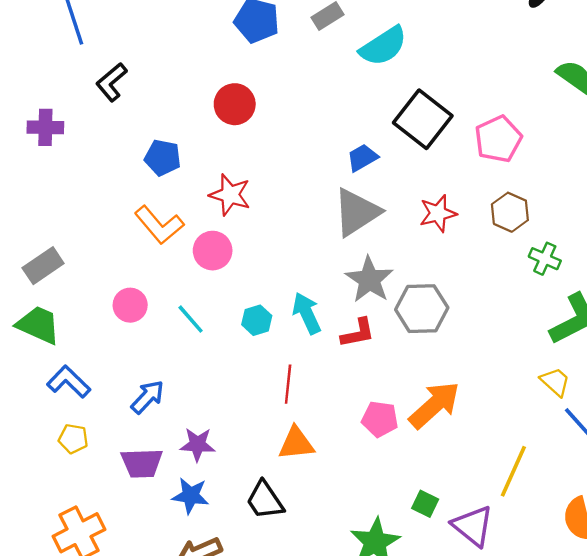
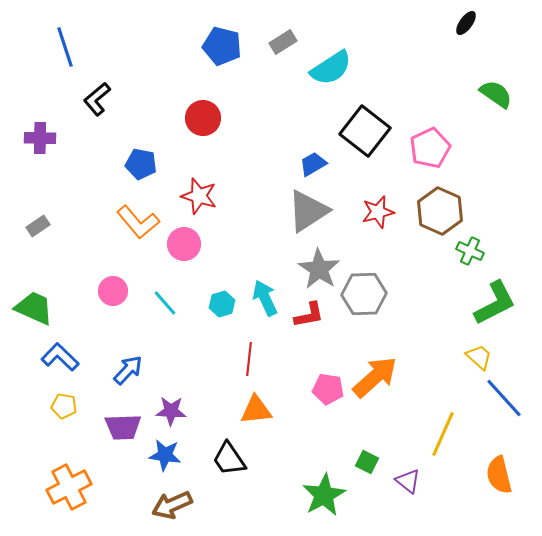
brown hexagon: (510, 212) -> (440, 211), size x1.4
gray rectangle: (43, 266) -> (38, 226), moved, size x0.7
purple triangle: (473, 526) -> (408, 481), size x0.7

